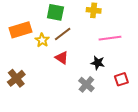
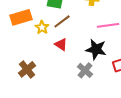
black star: (98, 63) -> (96, 49), size x1.5
brown cross: (16, 78) -> (27, 69), moved

